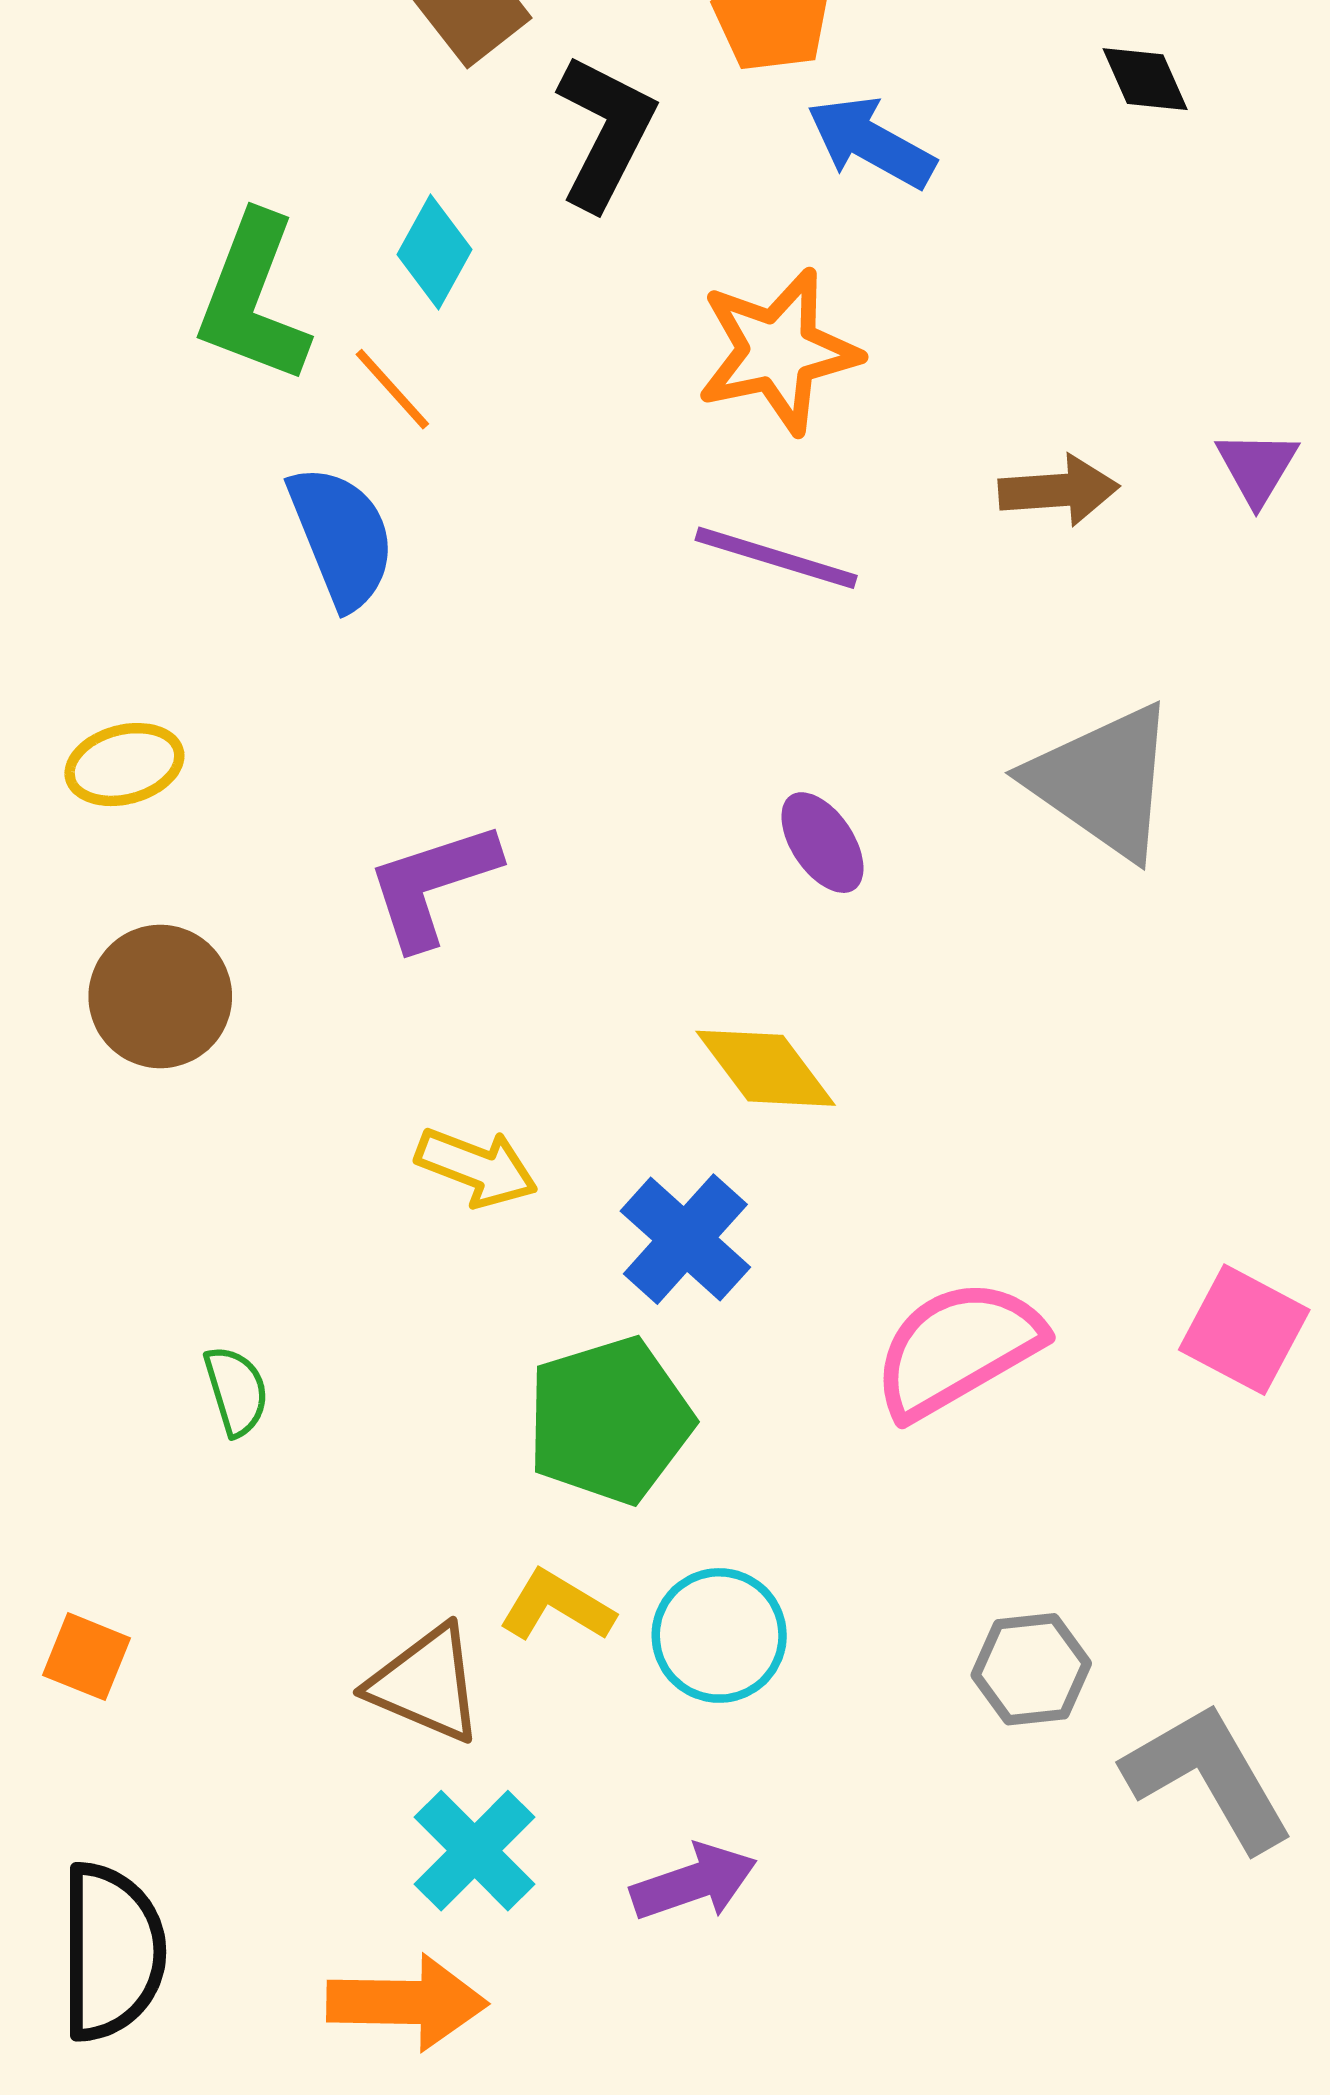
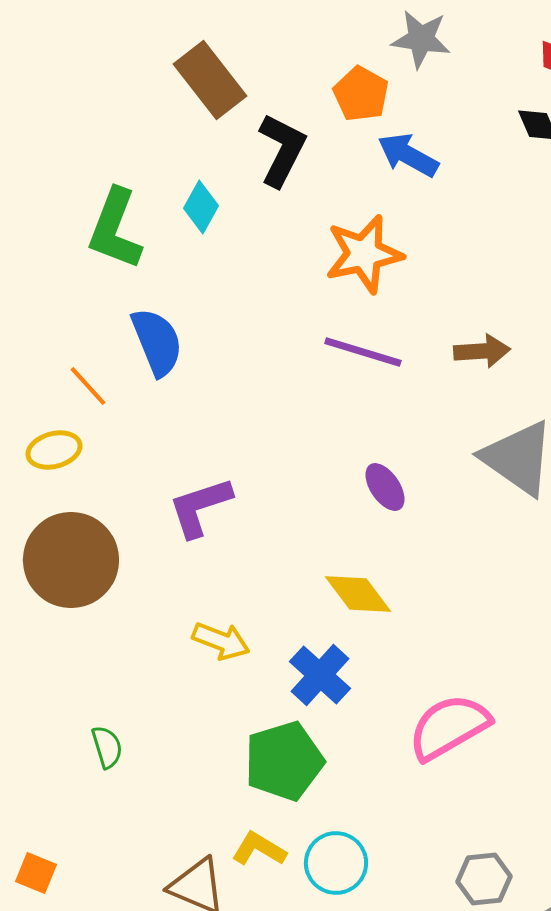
orange line: (392, 389) -> (88, 386), moved
brown arrow: (1059, 490) -> (482, 351), moved
brown circle: (160, 996) -> (71, 560), size x1.4

